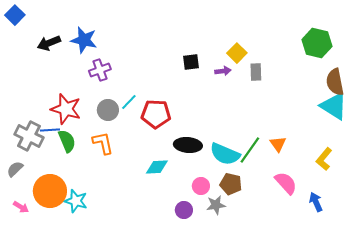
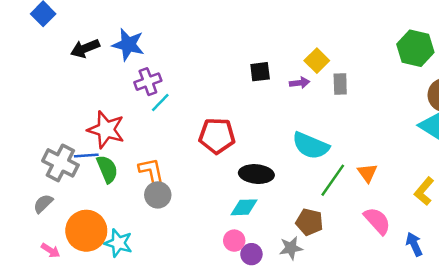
cyan line: (129, 102) -> (160, 103), moved
gray circle: (108, 110) -> (158, 195), moved
cyan semicircle: (225, 154) -> (311, 146), moved
cyan diamond: (157, 167) -> (244, 207), moved
pink circle: (201, 186) -> (234, 241), moved

